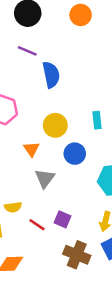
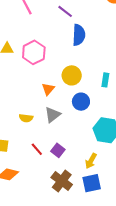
yellow semicircle: (13, 207) -> (26, 118), moved

